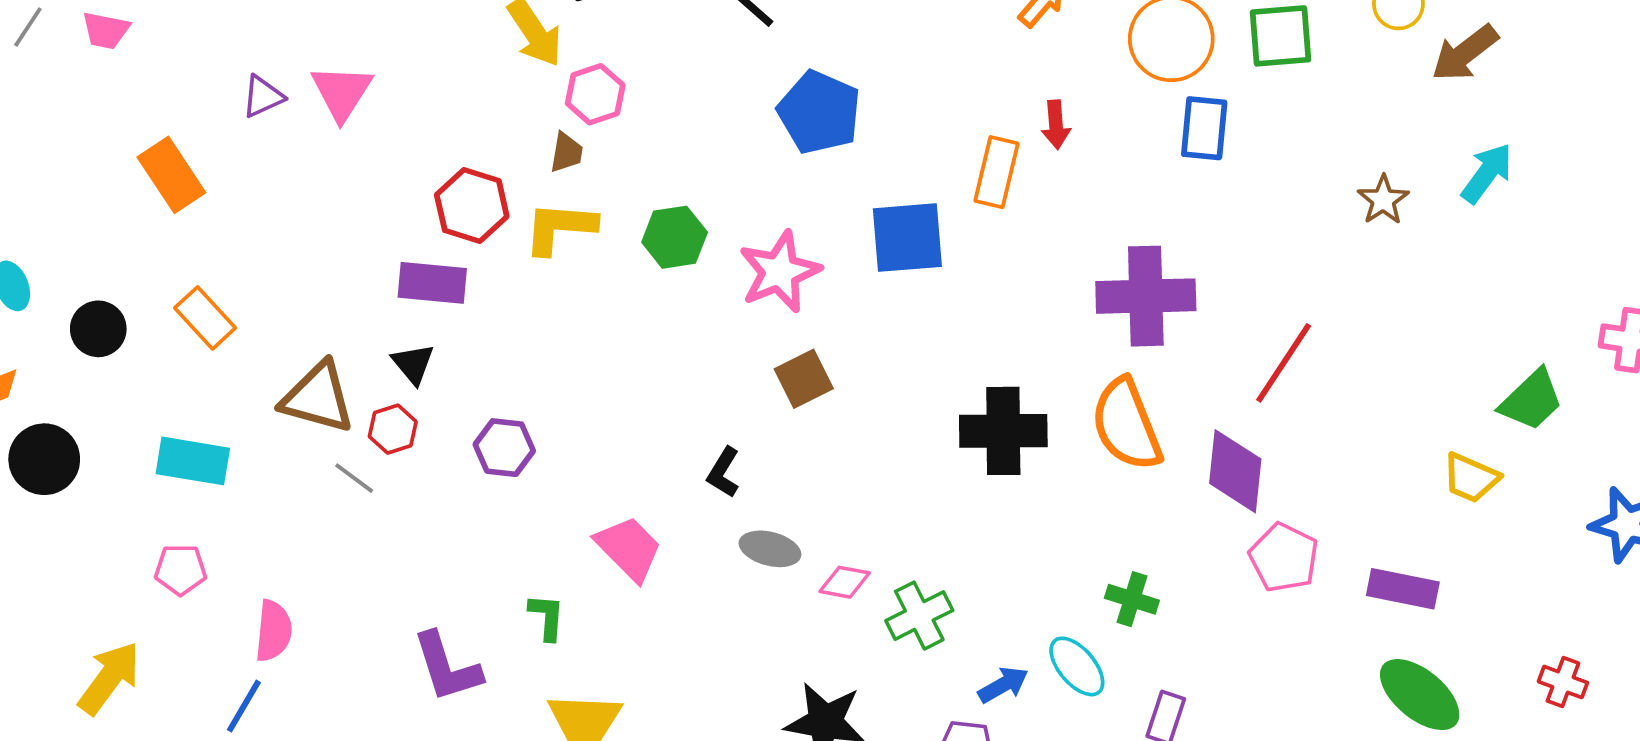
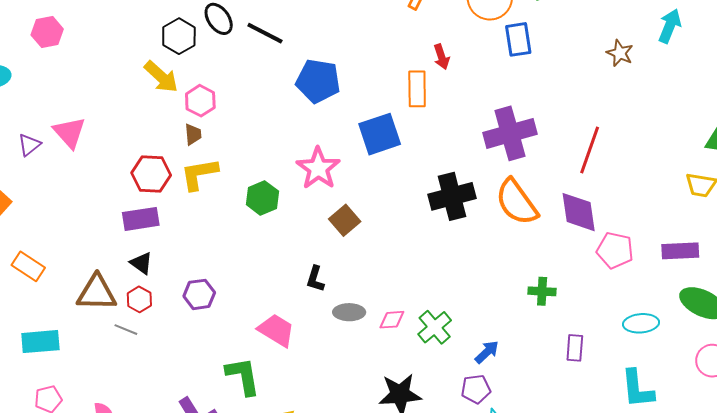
green hexagon: (675, 237) -> (262, 198), moved
black cross: (1003, 431) -> (452, 196), moved
green L-shape: (547, 617) -> (243, 376), size x1.6
cyan ellipse: (1077, 666) -> (641, 323), moved, turned -40

